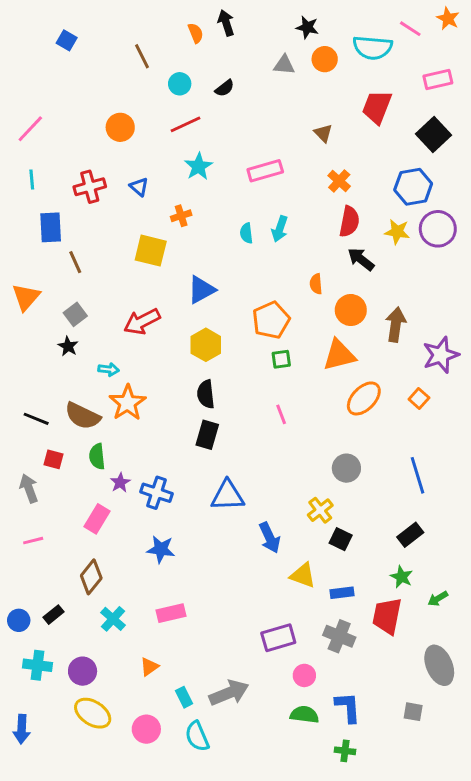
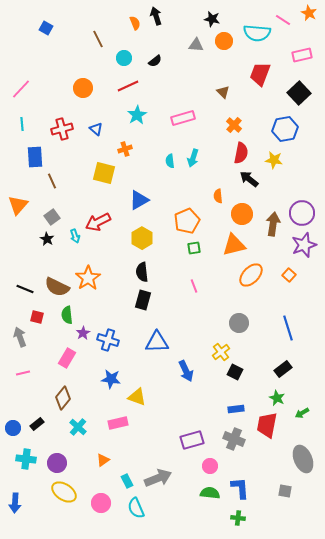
purple circle: (438, 229) -> (302, 213), moved
cyan arrow: (109, 369) -> (75, 236), moved, turned 64
yellow triangle: (303, 575) -> (137, 397), moved

